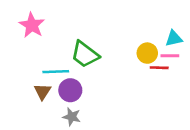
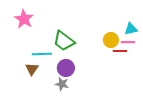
purple circle: (70, 90) -> (66, 68), moved
gray star: (72, 117) -> (62, 84), moved

